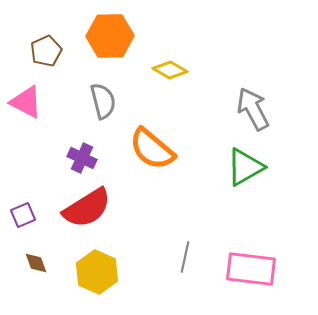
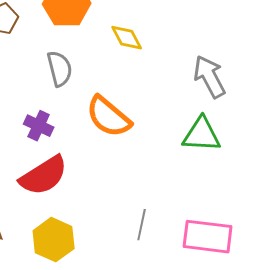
yellow diamond: (170, 70) -> (127, 38), turned 32
green triangle: (245, 167) -> (202, 135), turned 33

